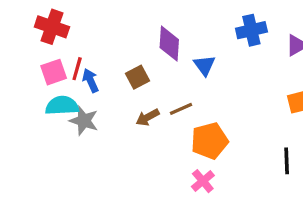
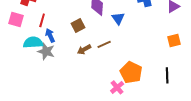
pink square: (54, 72) -> (16, 19), moved, turned 35
blue arrow: (91, 80) -> (50, 35), moved
orange pentagon: (210, 141) -> (131, 72), moved, turned -30

